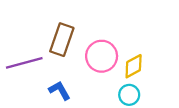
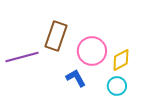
blue L-shape: (60, 90) -> (76, 78), moved

